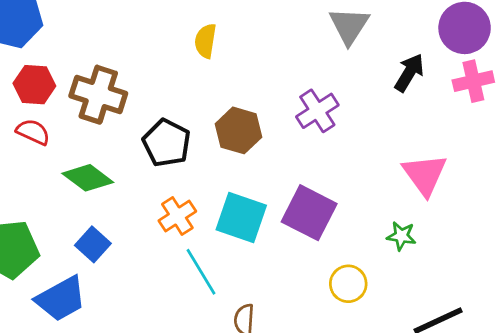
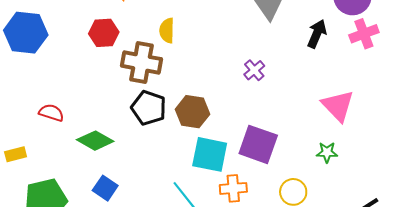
red hexagon: (34, 85) -> (104, 33), moved
brown cross: (98, 95) -> (142, 62), moved
purple cross: (317, 111) -> (254, 70), size x0.7
brown hexagon: (239, 130) -> (192, 112), moved
orange cross: (177, 216) -> (233, 188), moved, turned 36

